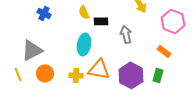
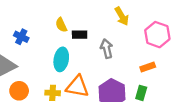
blue cross: (44, 13) -> (21, 37), moved
orange rectangle: (164, 51) -> (148, 67), turned -56

